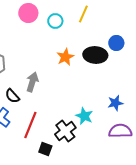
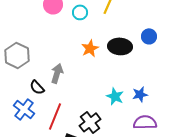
blue circle: (116, 43) -> (149, 36), moved
cyan star: (84, 116) -> (115, 96), moved

